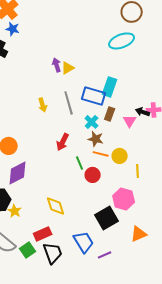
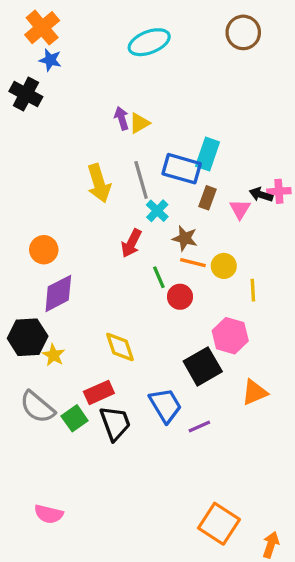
cyan ellipse: (122, 41) -> (149, 42), moved
yellow arrow: (43, 105) -> (99, 183), size x1.6
cyan cross: (92, 122) -> (157, 211), moved

